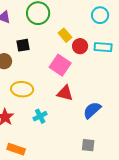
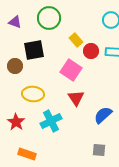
black square: (23, 45) -> (34, 50), size x1.5
red triangle: (65, 93) -> (76, 98), turned 42
cyan cross: (40, 116) -> (51, 121), size x1.5

